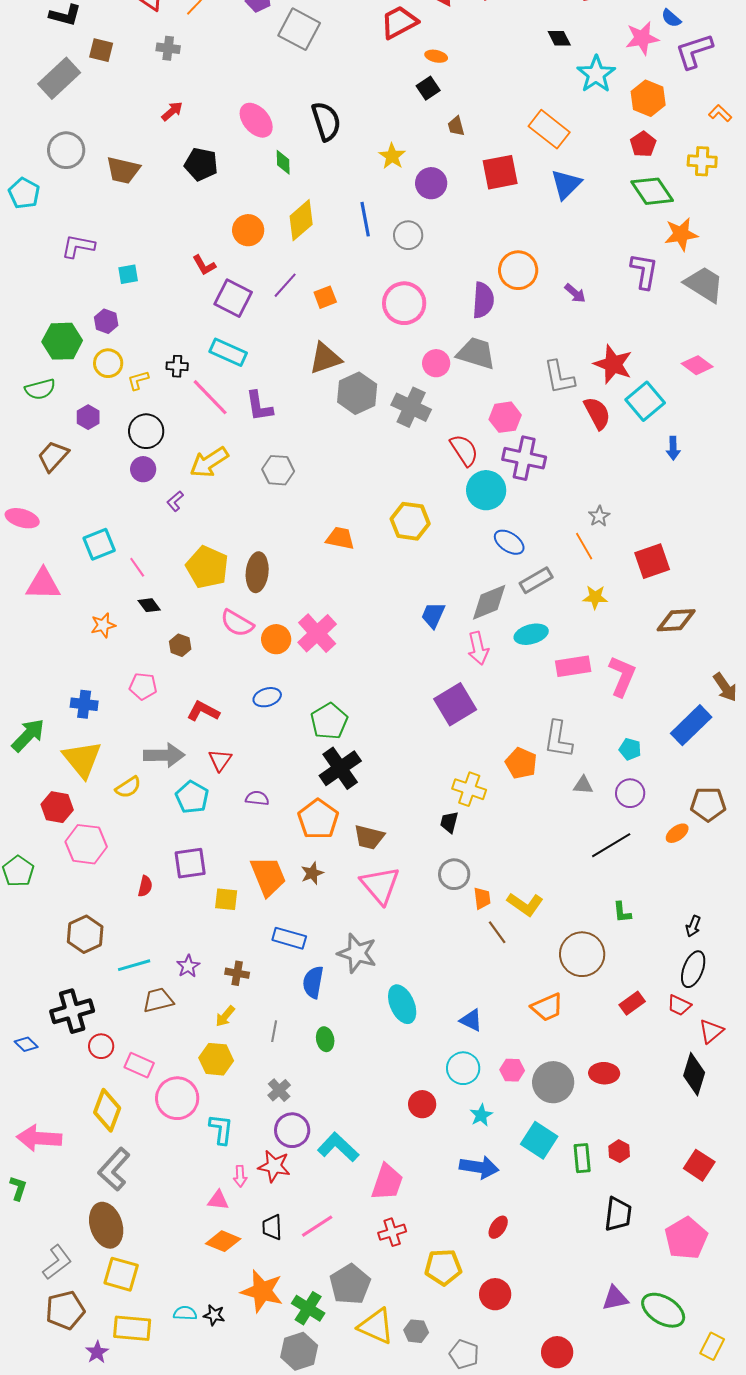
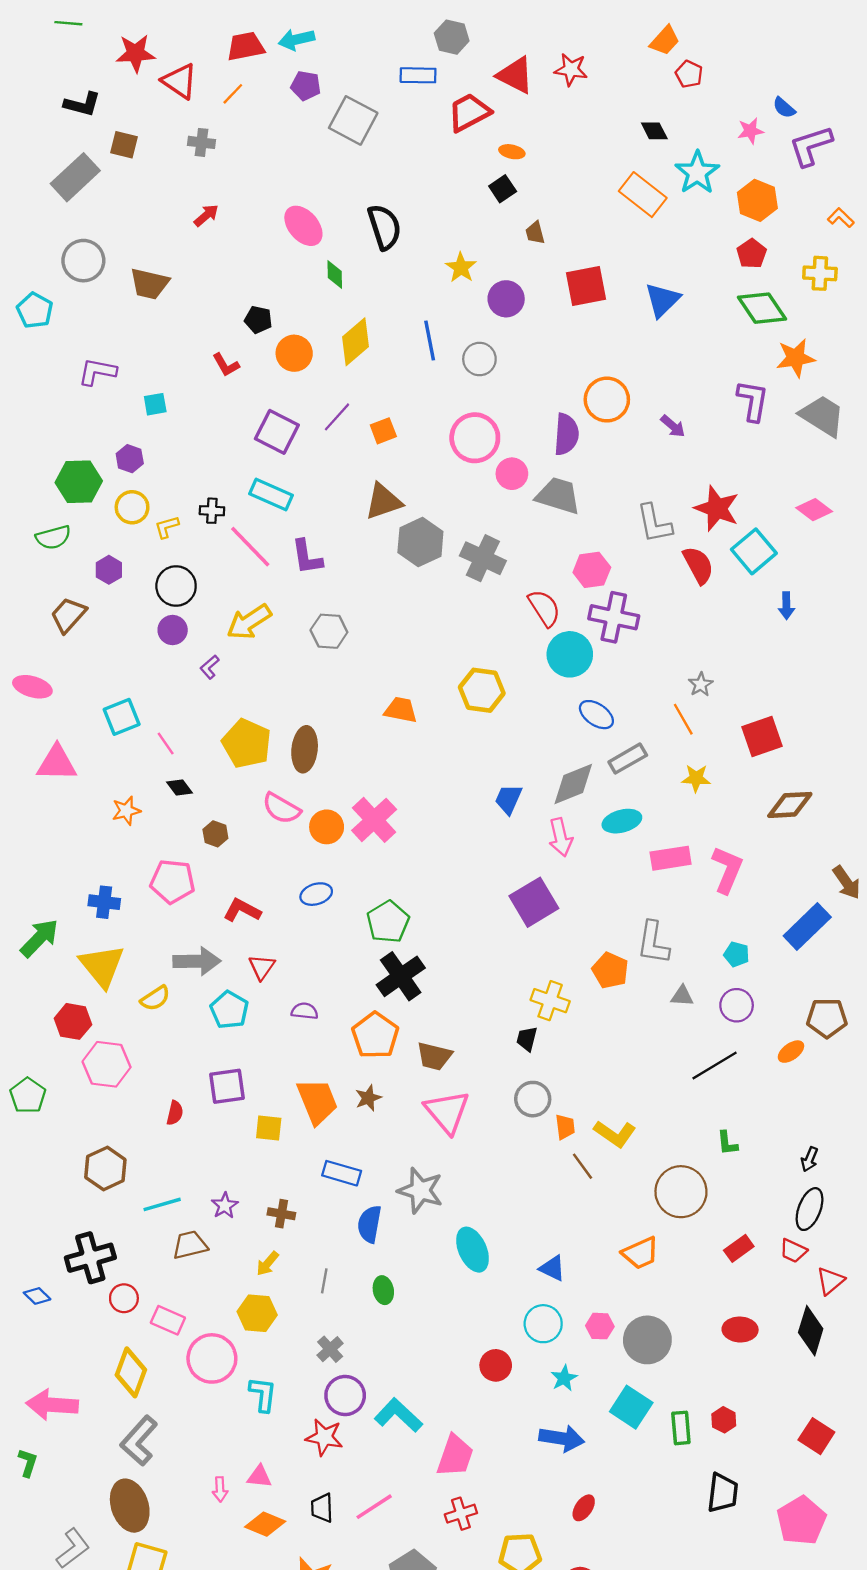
pink star: (642, 38) -> (750, 131), size x0.7
orange rectangle: (549, 129) -> (643, 195), moved
black pentagon: (201, 164) -> (258, 320), moved, size x0.7
red L-shape: (204, 265) -> (226, 365), moved
pink circle: (436, 363) -> (512, 474), moved
pink pentagon: (143, 686) -> (173, 881), size x1.4
red ellipse: (604, 1073) -> (740, 1330), moved
pink arrow: (240, 1176) -> (220, 1489), moved

